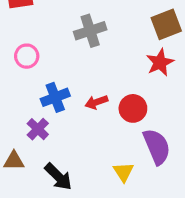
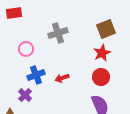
pink circle: (27, 56) -> (26, 49), moved
red circle: (133, 108) -> (101, 77), moved

